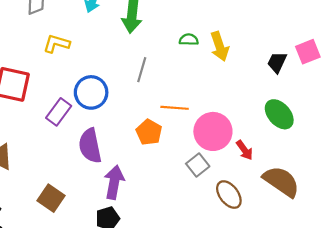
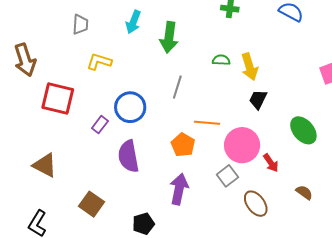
black trapezoid: (277, 62) -> (258, 99), moved
purple rectangle: (59, 112) -> (100, 125), size x0.7
brown semicircle: (281, 181) -> (304, 192), size x0.5
purple arrow: (114, 182) -> (179, 189), moved

